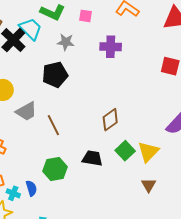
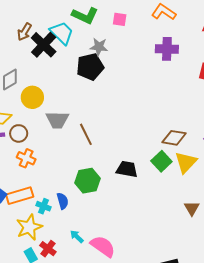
purple cross: (111, 47) -> (167, 49), moved
black pentagon: (55, 75) -> (90, 67), moved
gray trapezoid: (26, 111) -> (57, 120), turned 30
brown diamond: (110, 120) -> (174, 138), moved, turned 45
brown triangle: (149, 185) -> (192, 208), moved

